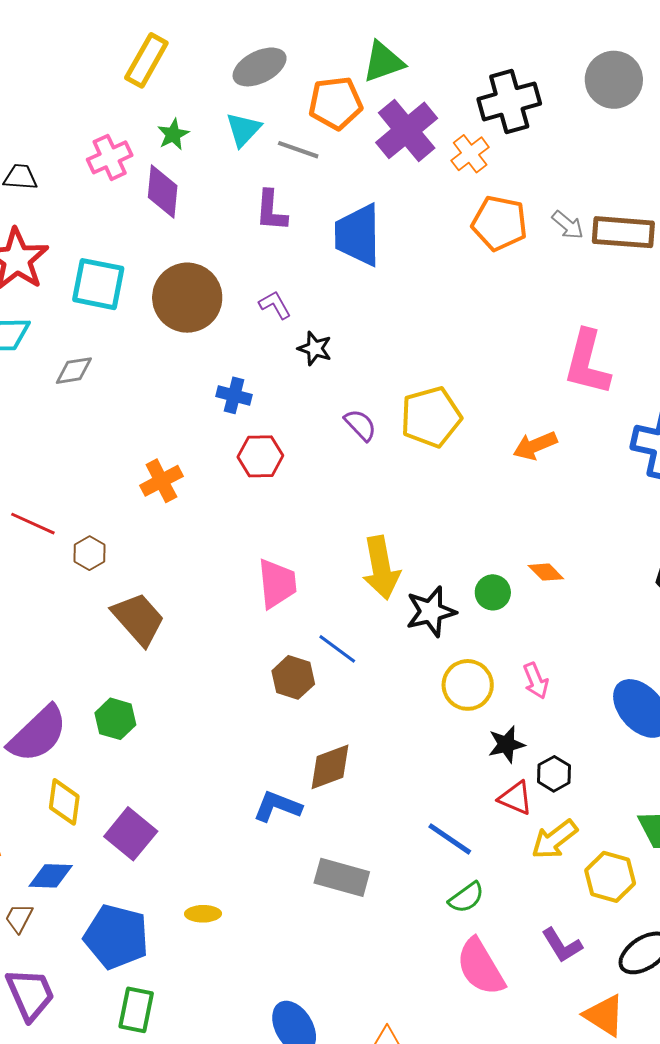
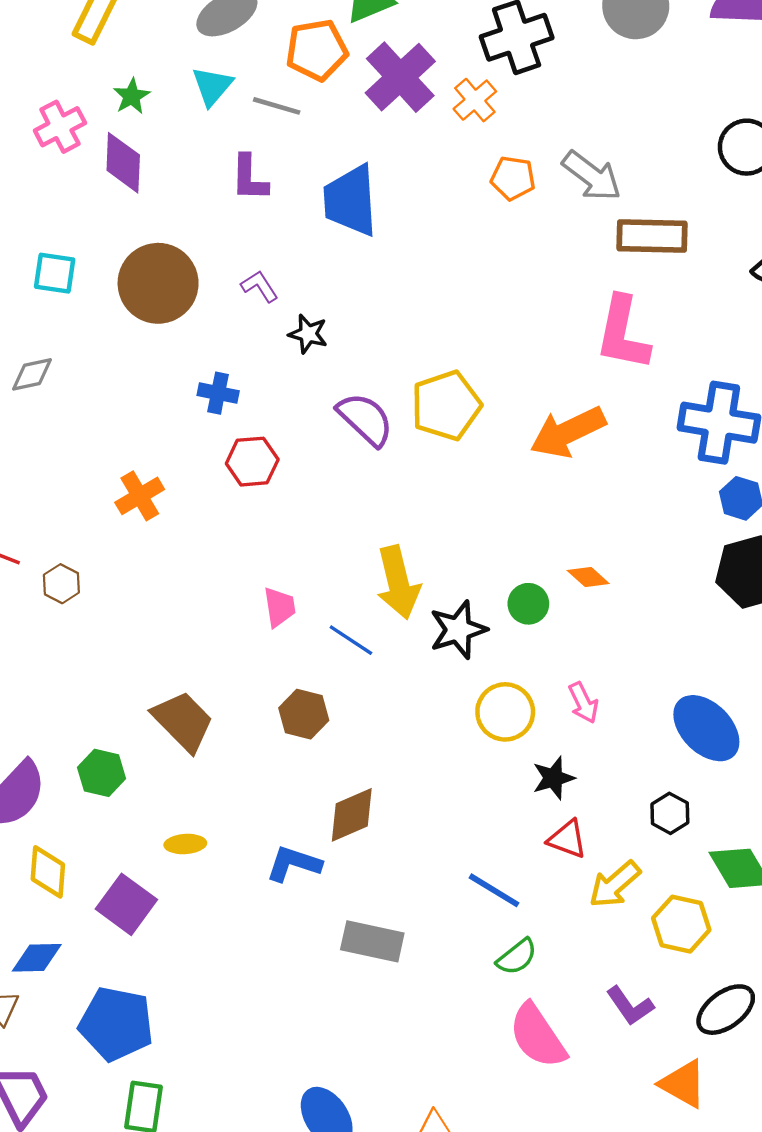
orange pentagon: (499, 223) -> (513, 178), size x0.7
gray arrow: (568, 225) -> (592, 176), size x1.6
brown rectangle: (623, 232) -> (652, 236), moved
cyan square: (98, 284) -> (55, 273), size x0.7
purple semicircle: (360, 425) -> (365, 419), size x1.5
orange arrow: (535, 446) -> (568, 432), size x1.5
pink trapezoid: (277, 584) -> (279, 607), size x0.7
brown trapezoid: (138, 619) -> (183, 721), moved
blue line: (337, 649) -> (351, 640), moved
black hexagon: (554, 774) -> (670, 813), moved
yellow ellipse: (203, 914) -> (185, 844), moved

